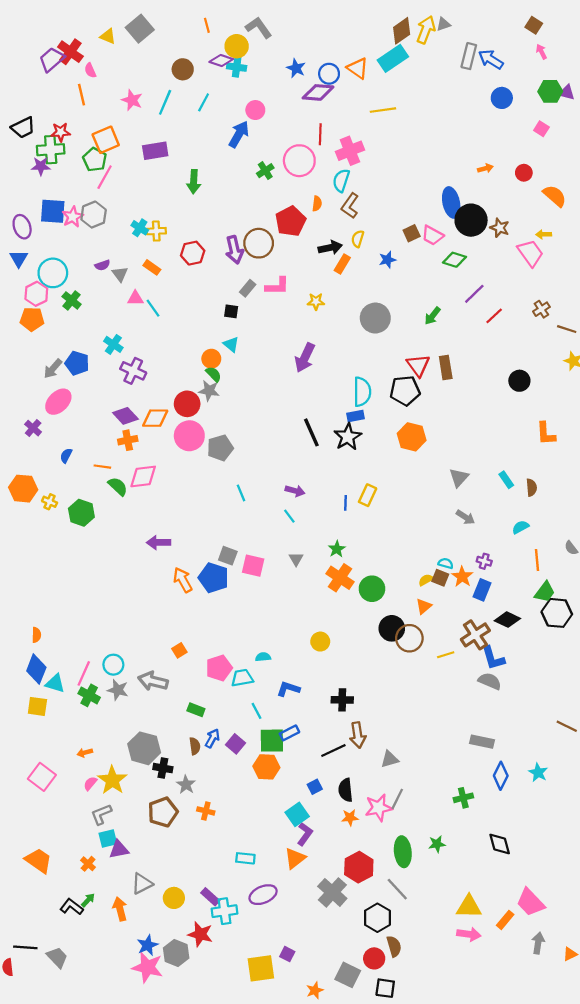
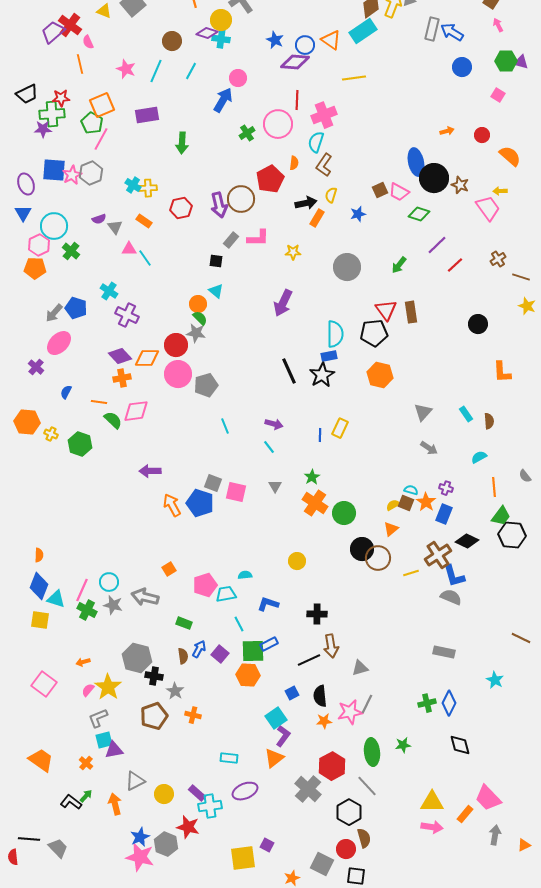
blue diamond: (501, 776) -> (449, 703), moved

